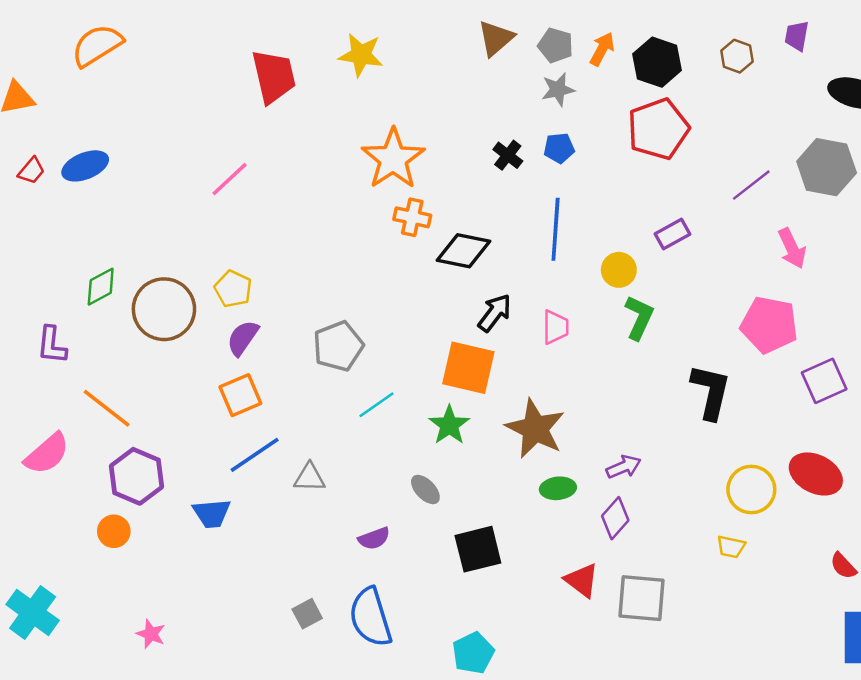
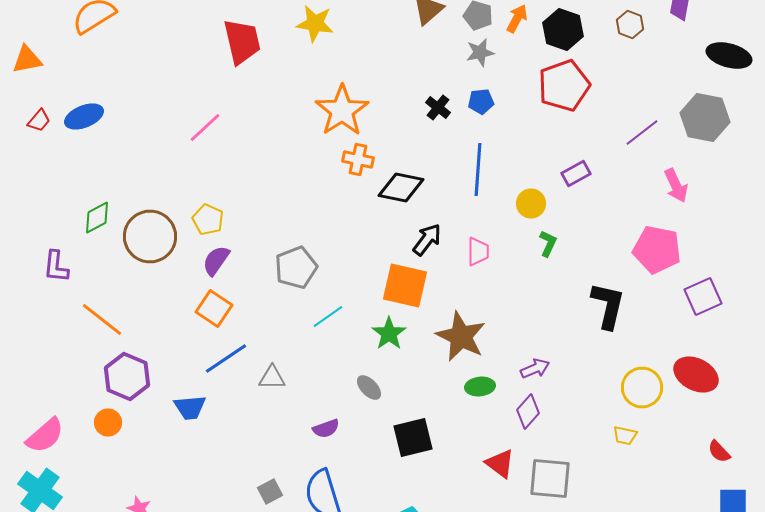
green L-shape: (639, 318) -> (548, 244), size x0.7
orange square: (240, 395) -> (214, 308), turned -33
pink semicircle: (47, 454) -> (45, 436), moved

